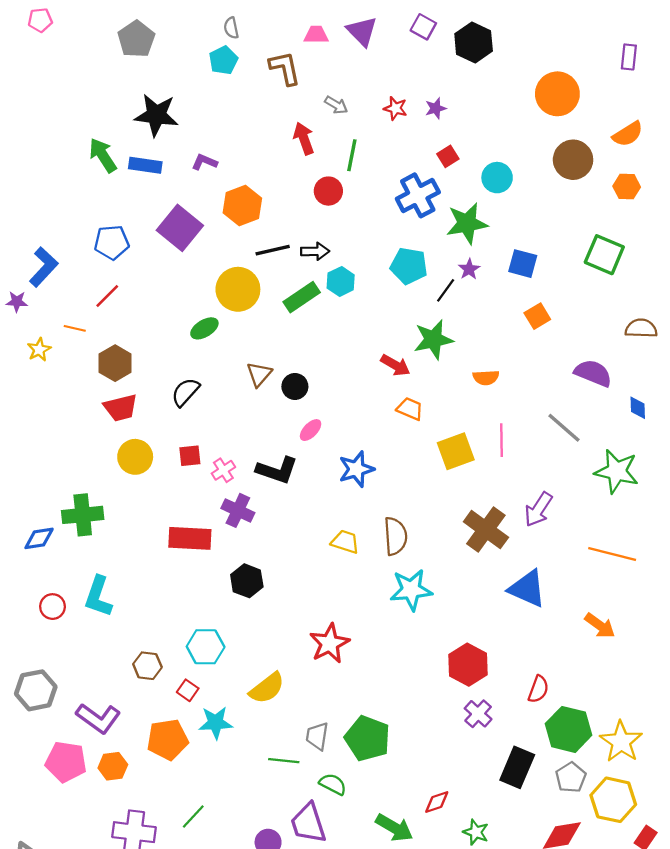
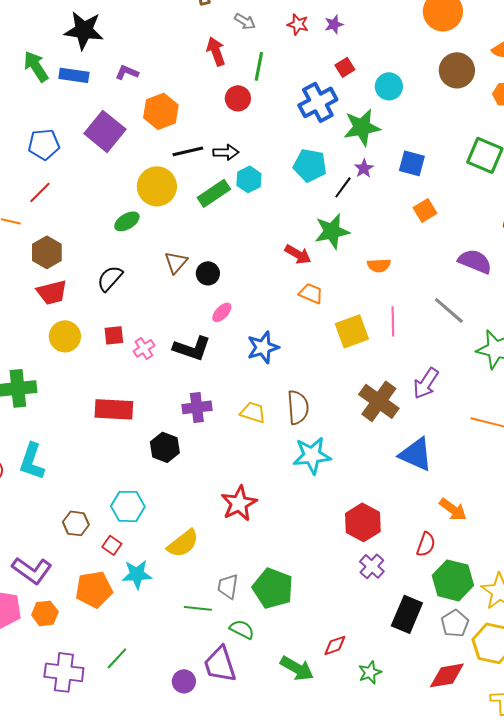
purple cross: (238, 510) -> (197, 407), moved, turned -32
orange arrow: (600, 626) -> (453, 509), moved
green star: (476, 832) -> (370, 672), turned 30

